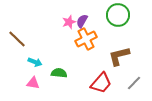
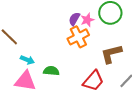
pink star: (69, 22) -> (87, 20), moved
pink triangle: (33, 83) -> (25, 81), size x1.6

